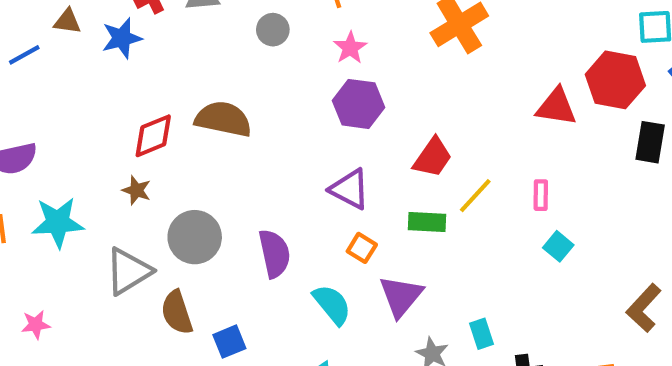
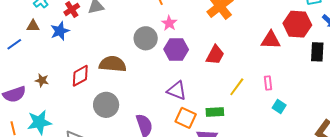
gray circle: (273, 30) -> (146, 38), moved, size x1.5
red trapezoid: (433, 157) -> (215, 55), moved
brown star: (136, 190) -> (42, 80), moved
green rectangle: (427, 222) -> (215, 112), moved
gray circle: (195, 237) -> (106, 105), moved
orange square: (362, 248) -> (186, 118), size x1.5

